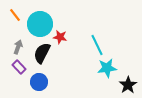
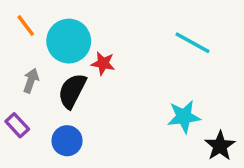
cyan line: (97, 45) -> (192, 43), moved, turned -35
purple rectangle: (19, 67) -> (17, 125), moved

